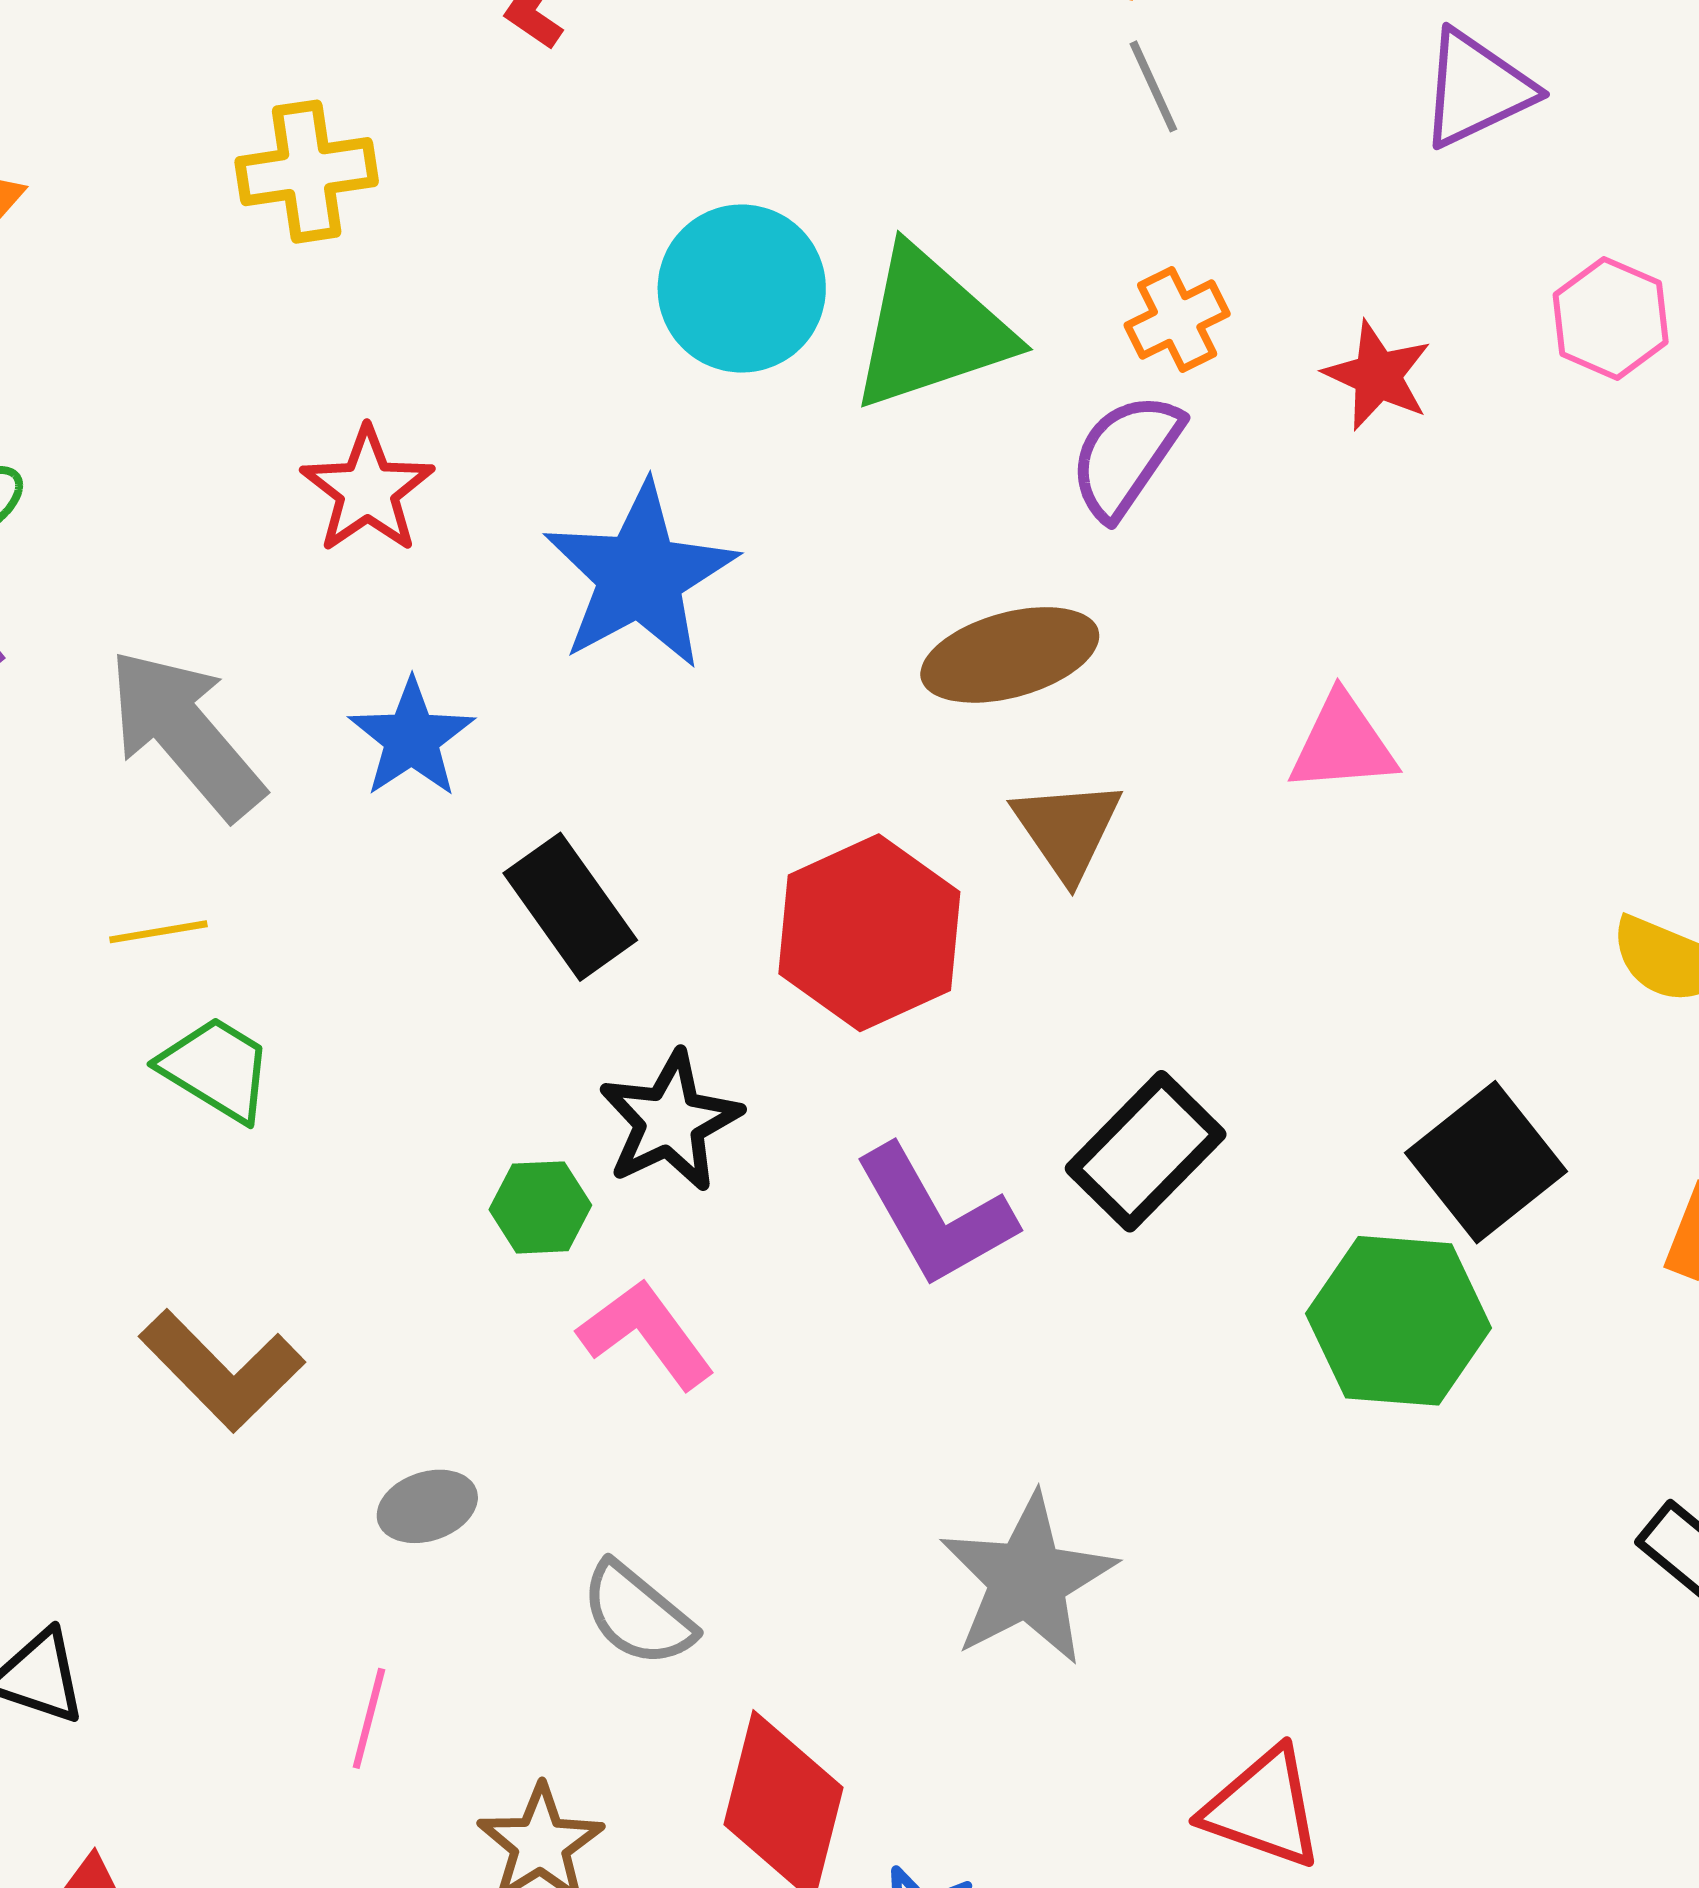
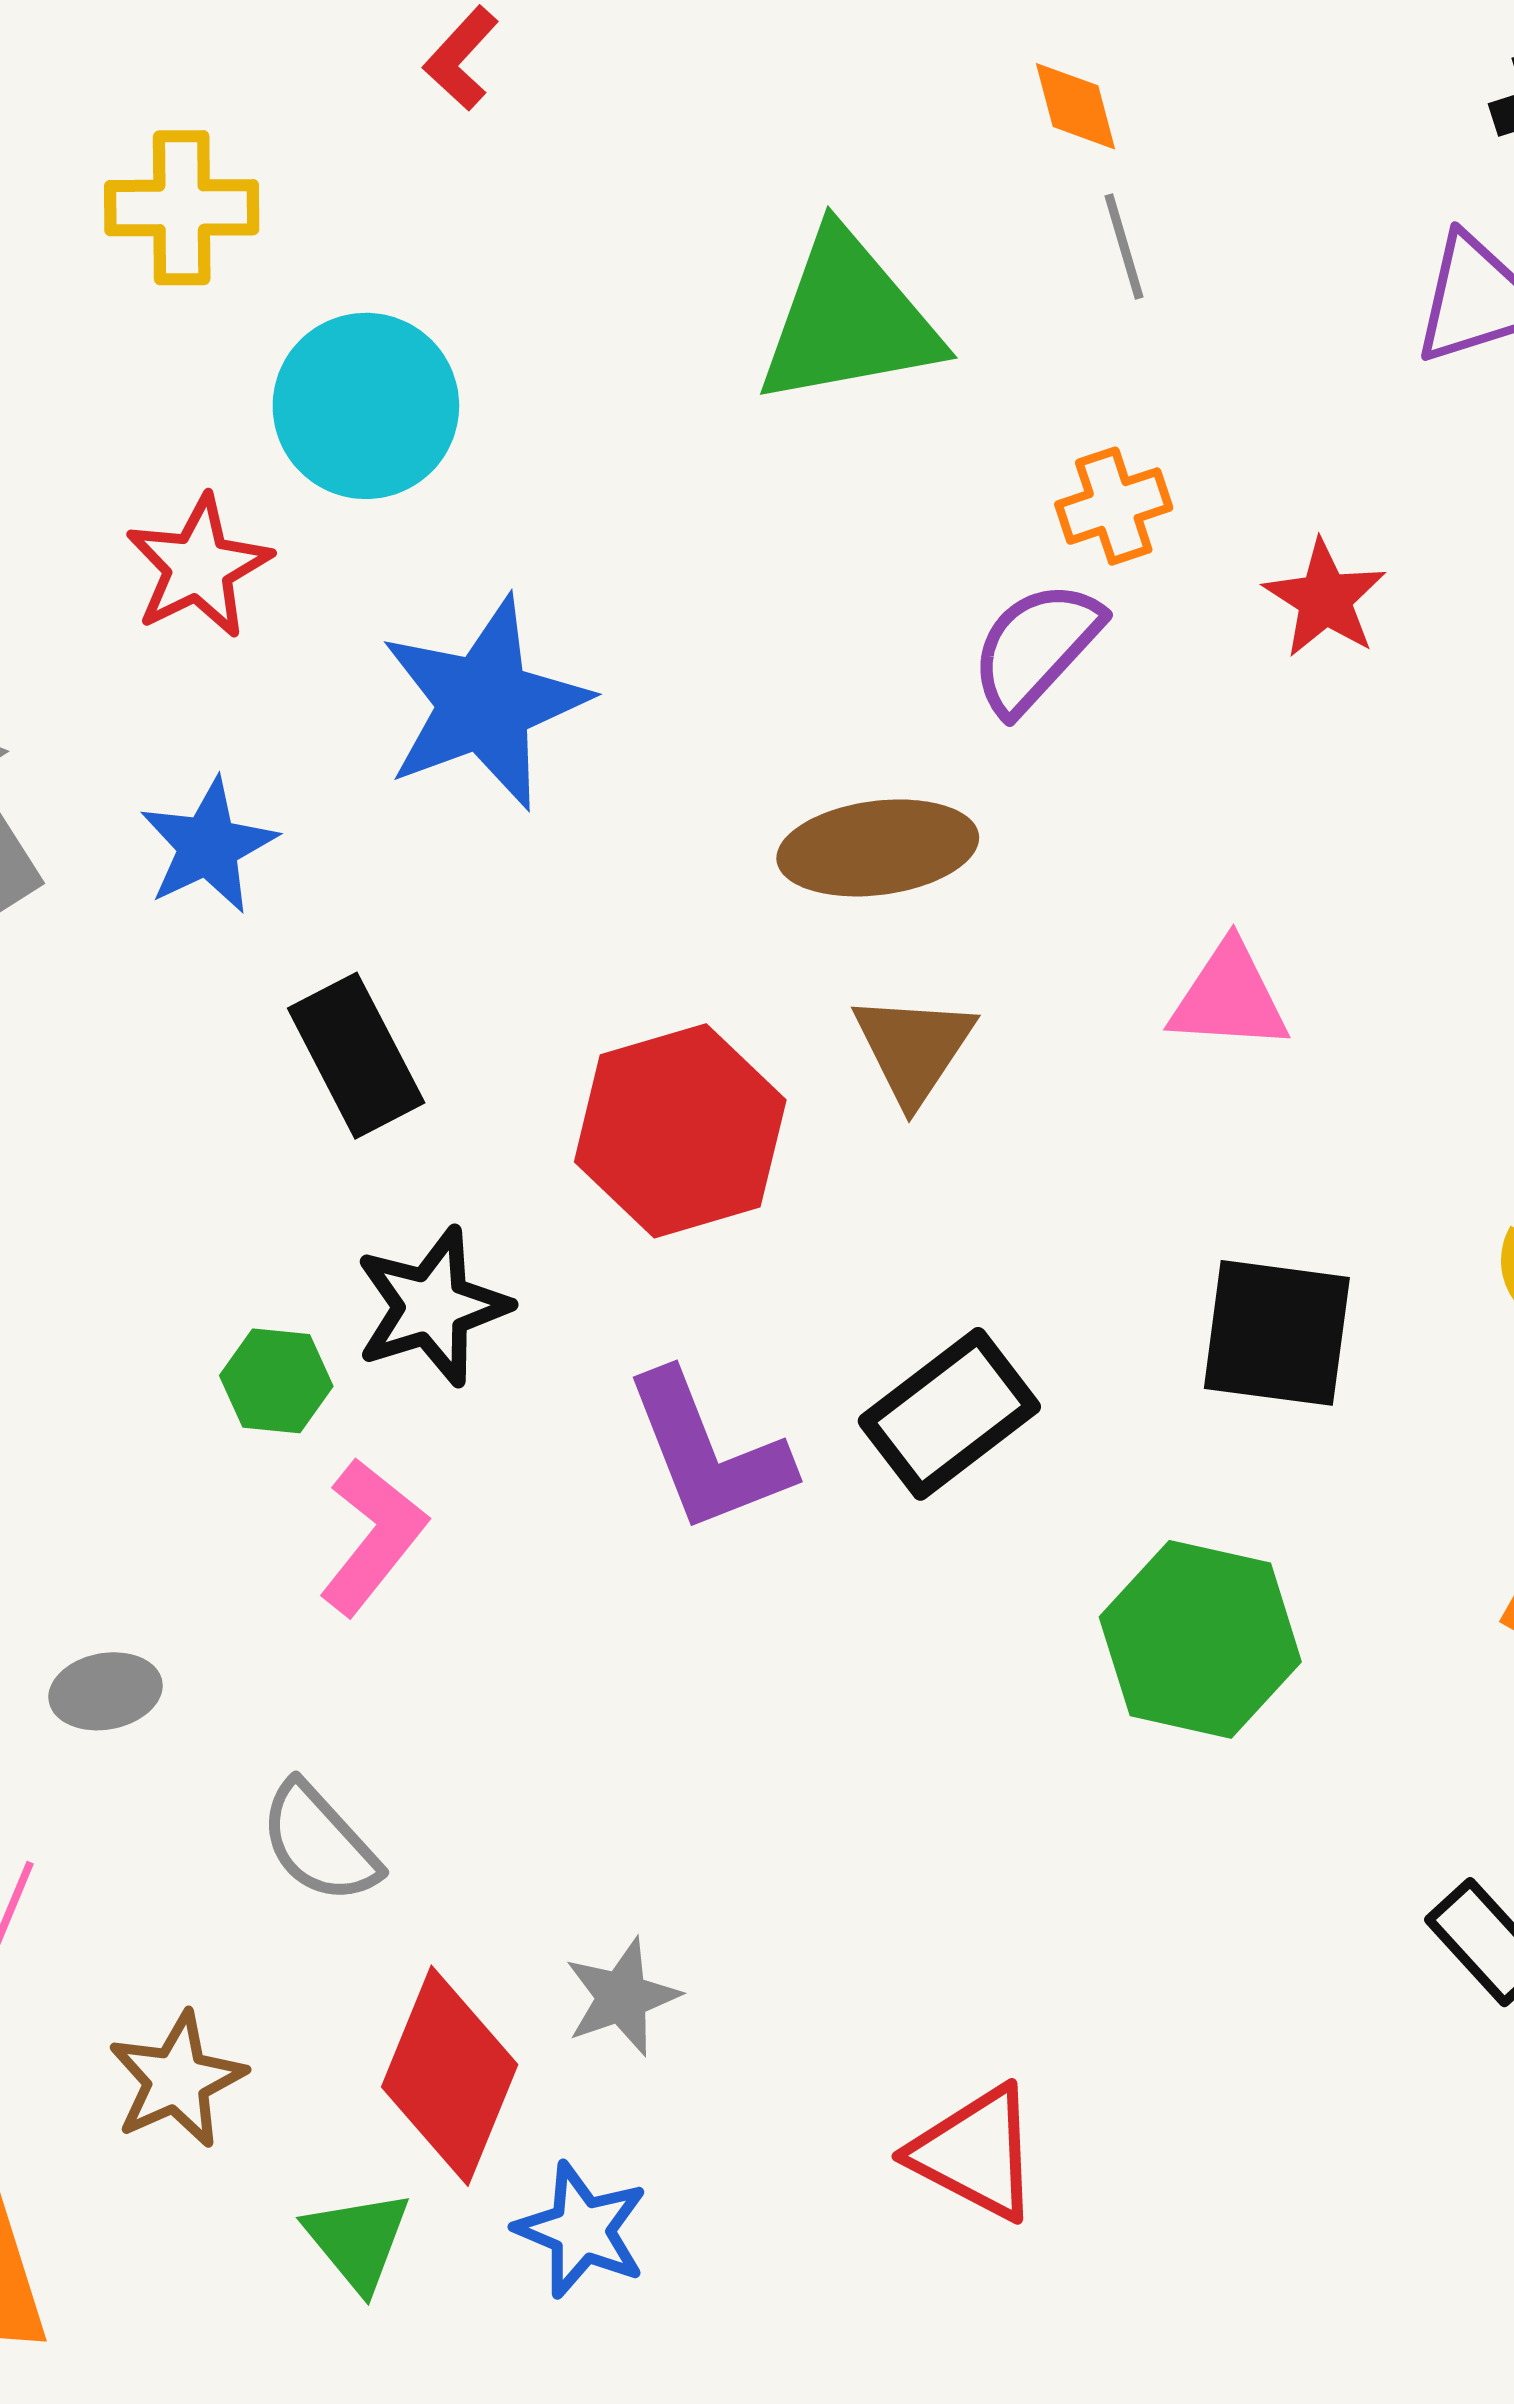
cyan circle: (742, 289) -> (366, 406), moved
green triangle: (931, 329) -> (849, 319), moved
black square: (1486, 1162) -> (1277, 1333), moved, turned 38
pink L-shape: (646, 1334) -> (373, 1536), turned 67
gray star: (1028, 1579) -> (622, 1997), moved, size x0.6

